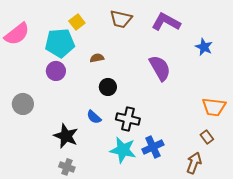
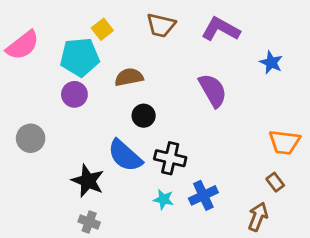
brown semicircle: (97, 58) -> (129, 77), size x1.5
blue semicircle: (94, 117) -> (125, 156), size x1.8
cyan star: (123, 150) -> (164, 199), size x0.6

